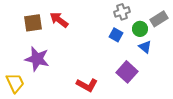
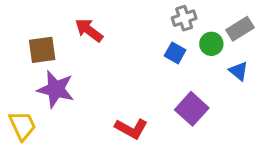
brown square: (33, 23) -> (42, 50), moved
blue triangle: (145, 47) -> (239, 71), moved

